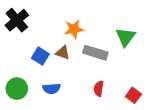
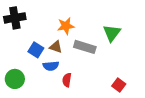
black cross: (17, 20) -> (15, 18), turned 30
blue semicircle: (52, 89) -> (51, 66), moved
red semicircle: (99, 89) -> (67, 80), moved

